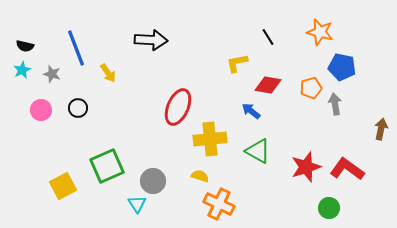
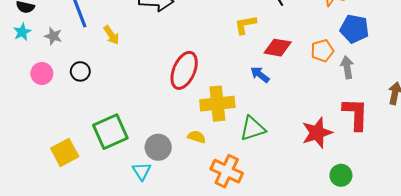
green triangle: (258, 151) -> (253, 129), moved, turned -48
red L-shape: (347, 169) -> (355, 114), moved, turned 56
yellow semicircle: (200, 176) -> (197, 137), moved

